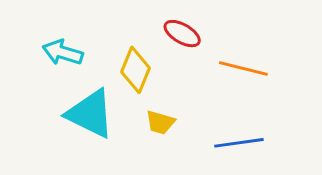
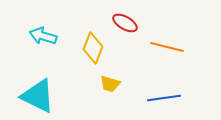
cyan triangle: (90, 114) -> (38, 96), moved

